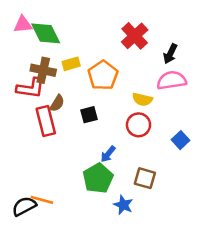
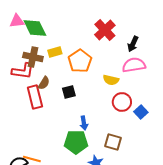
red circle: (139, 125) -> (122, 102), moved
blue arrow: (108, 154) -> (84, 123), turned -48
green pentagon: (98, 178) -> (76, 142), turned 30

